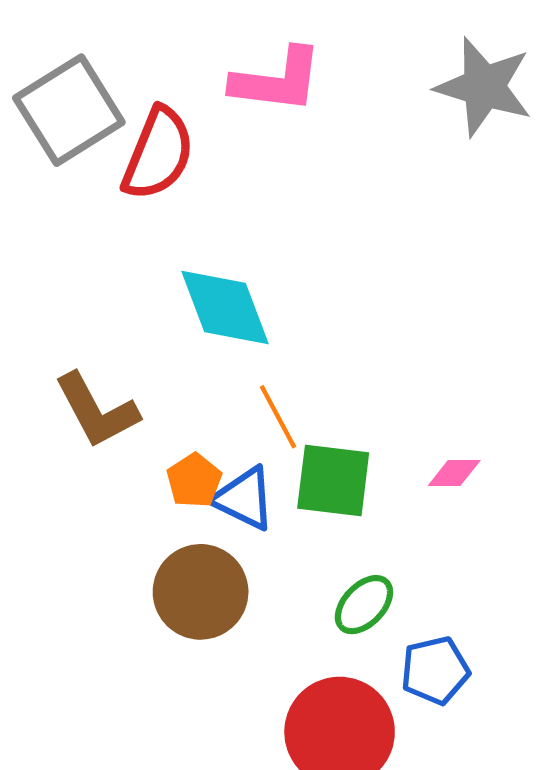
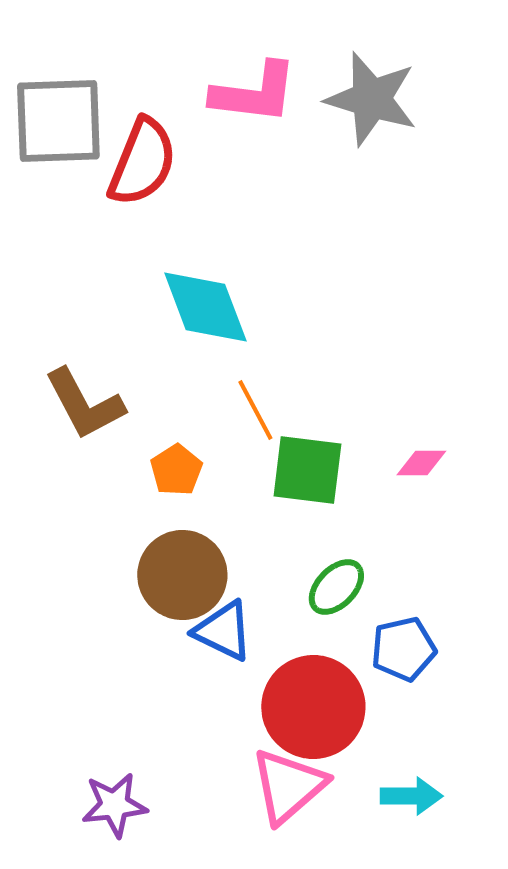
gray star: (484, 87) -> (371, 99), moved
gray square: (69, 110) -> (58, 121), turned 30
blue triangle: (244, 498) -> (223, 631), moved

